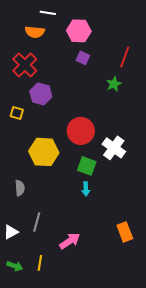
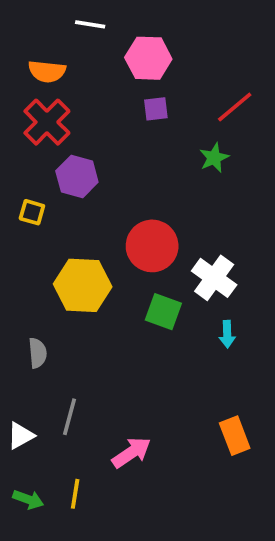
orange semicircle: (35, 32) -> (47, 71), moved
red line: (125, 57) -> (235, 107), turned 30
purple square: (83, 58) -> (156, 109), turned -32
cyan arrow: (86, 189) -> (227, 334), moved

